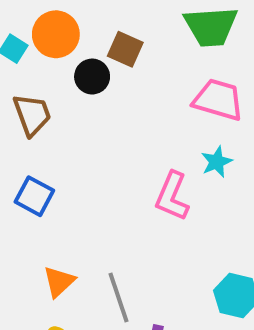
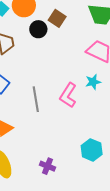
gray line: (119, 298) -> (36, 99), moved

